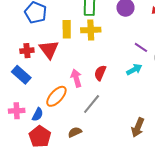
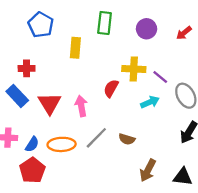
yellow cross: (91, 30) -> (134, 69), moved
red triangle: (49, 49) -> (50, 103), moved
red semicircle: (100, 73) -> (111, 88), moved
orange ellipse: (56, 96) -> (62, 144), moved, turned 40
brown semicircle: (75, 132) -> (127, 139), moved, turned -144

